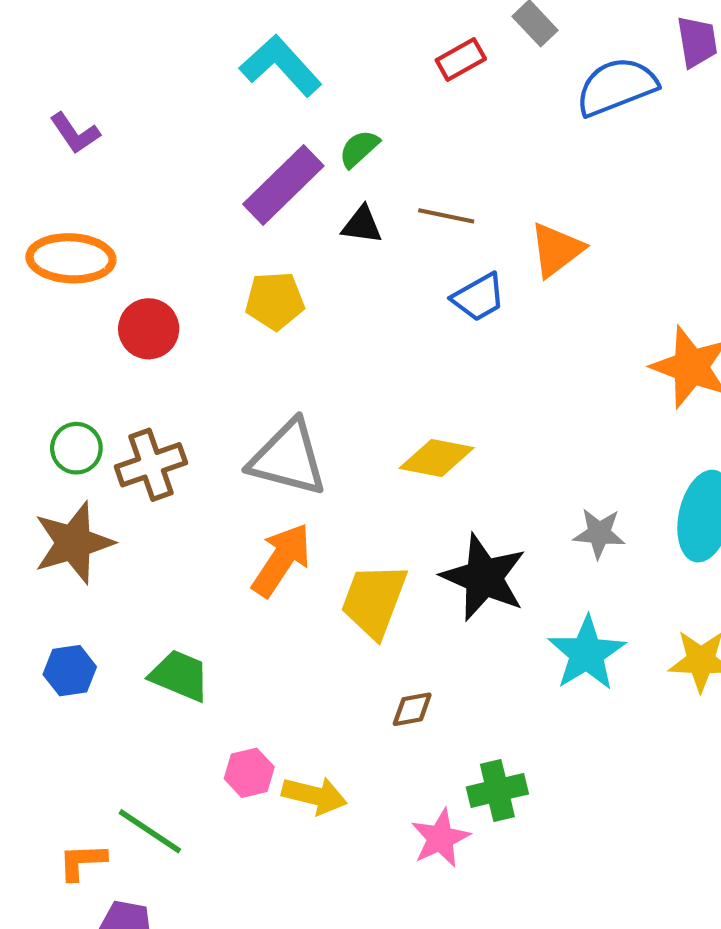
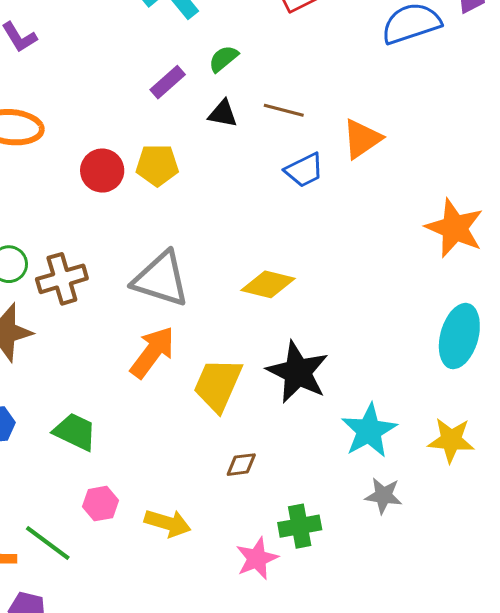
purple rectangle: (283, 185) -> (168, 82), size x0.6
red circle: (149, 329) -> (102, 171), moved
gray star: (599, 533) -> (383, 496), moved
pink hexagon: (249, 773) -> (101, 504), moved

